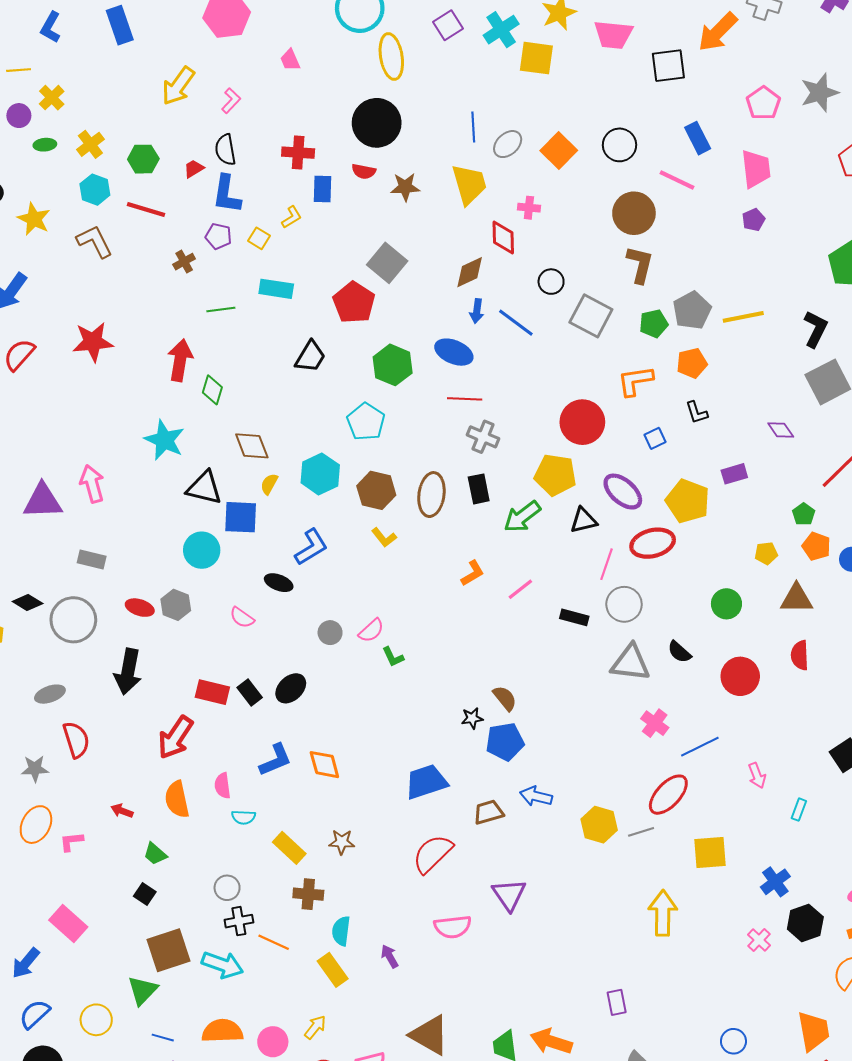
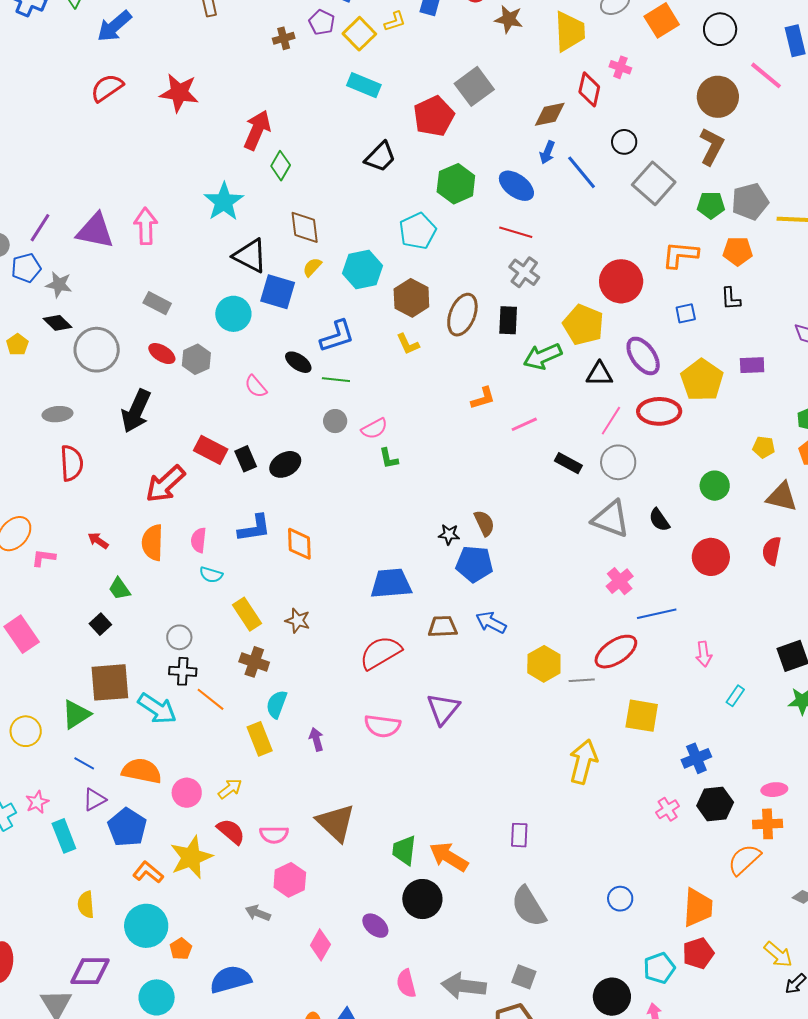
yellow square: (259, 238) -> (359, 34), size x1.5
green line: (221, 310) -> (336, 380), moved
gray rectangle: (92, 559) -> (157, 303), moved
gray star: (35, 769) -> (59, 285), moved

